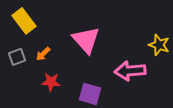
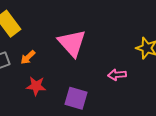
pink arrow: (130, 71) -> (117, 75), size x0.6

